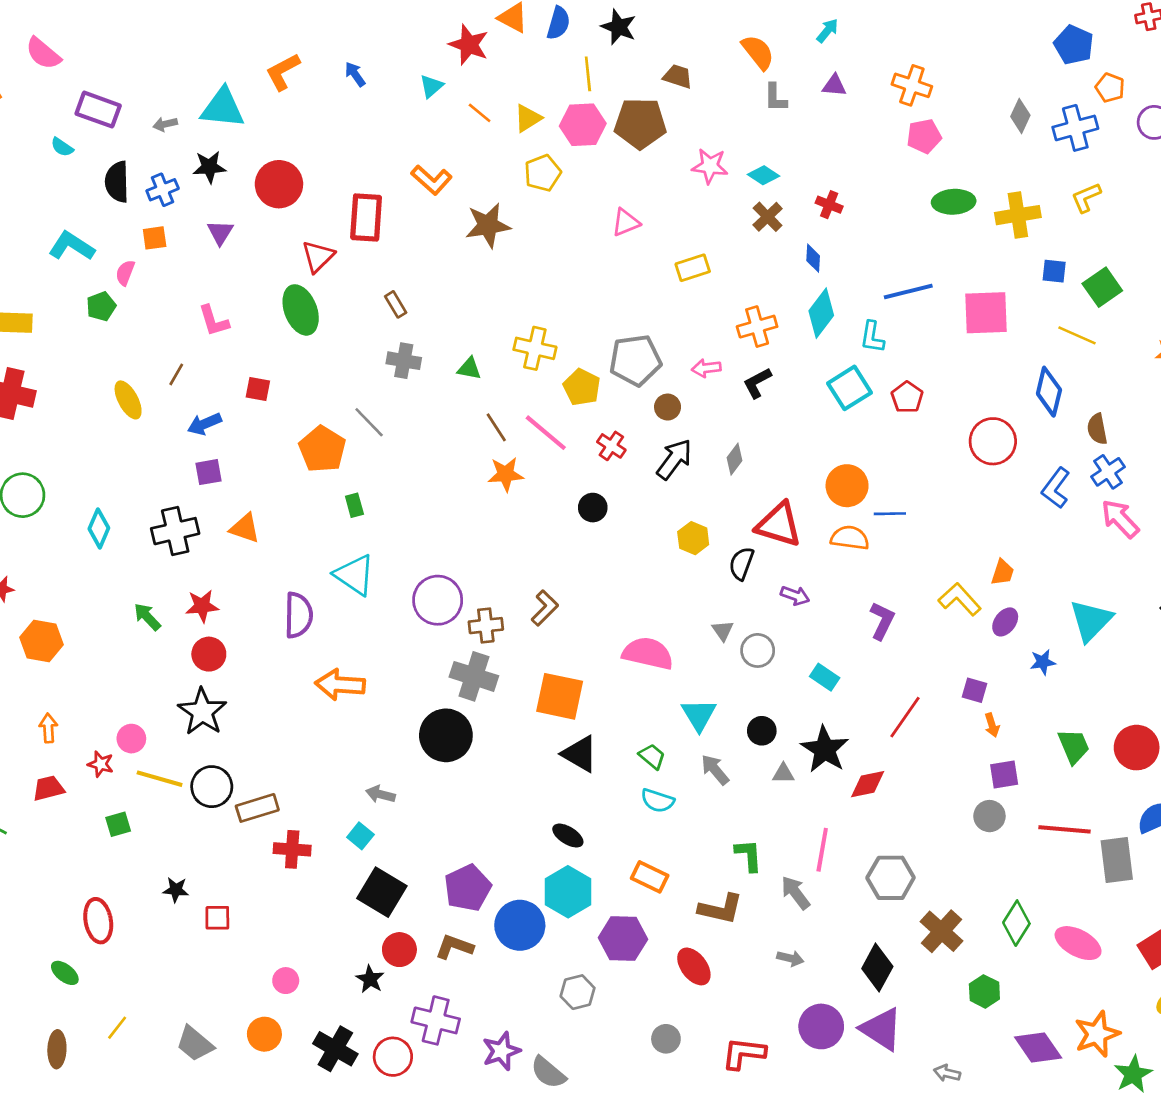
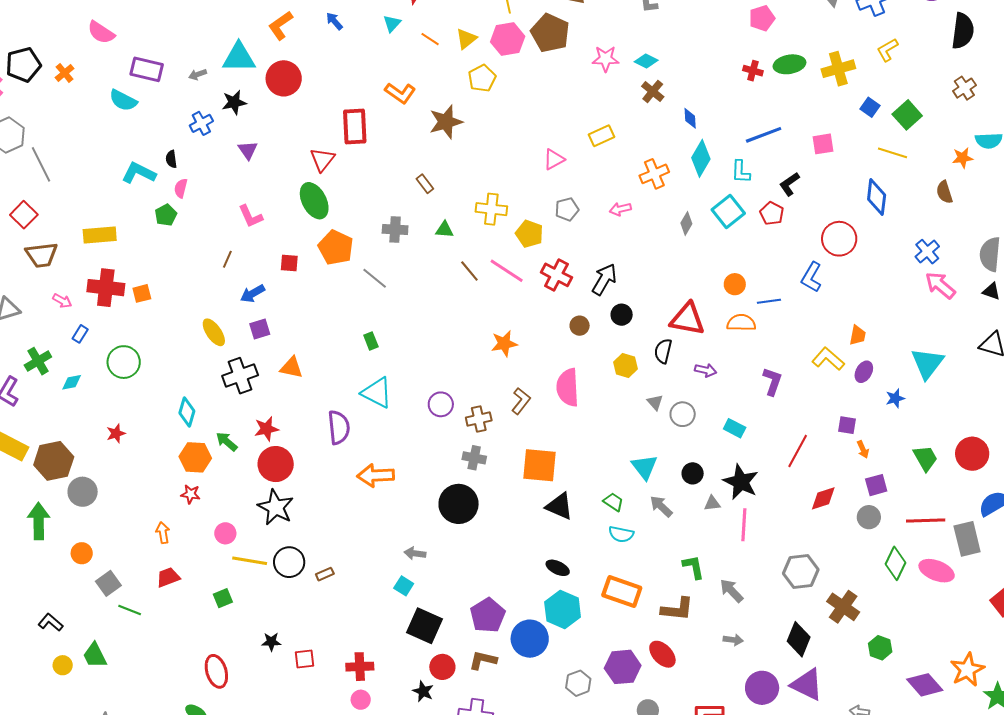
brown pentagon: (640, 123) -> (550, 33), turned 30
cyan semicircle: (62, 147) -> (123, 100), size x1.6
black semicircle: (117, 182) -> (171, 159), moved, size x0.6
red circle: (279, 184) -> (284, 78), moved
red cross: (829, 205) -> (753, 71), moved
pink triangle: (626, 222) -> (554, 159), moved
orange square: (155, 238) -> (142, 293), moved
blue square: (1054, 271) -> (870, 107), turned 36
brown rectangle: (396, 304) -> (425, 184), moved
pink square: (986, 313) -> (823, 144), size x0.6
gray pentagon: (635, 360) -> (567, 209), size x0.6
black L-shape: (757, 383) -> (789, 184), moved
yellow ellipse: (128, 400) -> (214, 332), moved
brown circle: (668, 407) -> (580, 326), moved
brown semicircle: (1097, 429) -> (944, 192), moved
red cross: (611, 446) -> (556, 275), size x1.4
orange pentagon: (322, 449) -> (336, 248), moved
gray diamond: (735, 459) -> (686, 223), moved
orange star: (506, 474) -> (504, 344), moved
orange circle: (847, 486) -> (735, 284), size x0.7
blue L-shape: (1056, 488) -> (811, 277), moved
black circle: (593, 508) -> (622, 315), moved
cyan diamond: (99, 528) -> (187, 412), moved
yellow hexagon: (693, 538) -> (625, 366), moved
purple circle: (438, 600) -> (441, 404), size x0.7
orange hexagon: (42, 641) -> (195, 457), moved
pink semicircle: (648, 653) -> (568, 387), moved, turned -99
red circle: (209, 654) -> (276, 464), size x1.4
gray cross: (474, 676) -> (474, 458), size x0.7
red star: (101, 764) -> (191, 494), moved
red diamond: (868, 784) -> (823, 498), moved
brown rectangle: (257, 808) -> (325, 574), size x0.6
red cross: (292, 849) -> (360, 667), moved
pink line: (822, 850) -> (744, 525), moved
orange rectangle: (650, 877) -> (622, 591), size x1.4
green diamond: (1016, 923) -> (895, 563), moved
purple hexagon: (623, 938) -> (623, 667), moved
pink ellipse: (1078, 943) -> (937, 571), moved

